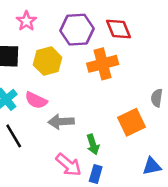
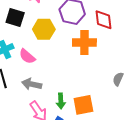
gray arrow: (61, 122) -> (32, 84), moved
orange square: (131, 122) -> (83, 105), moved

